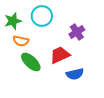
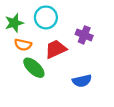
purple cross: (77, 32) -> (84, 35), turned -35
red trapezoid: (60, 55) -> (56, 49), moved

